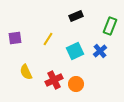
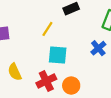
yellow line: (48, 39) -> (47, 29), moved
cyan square: (75, 51) -> (58, 55), moved, turned 30

